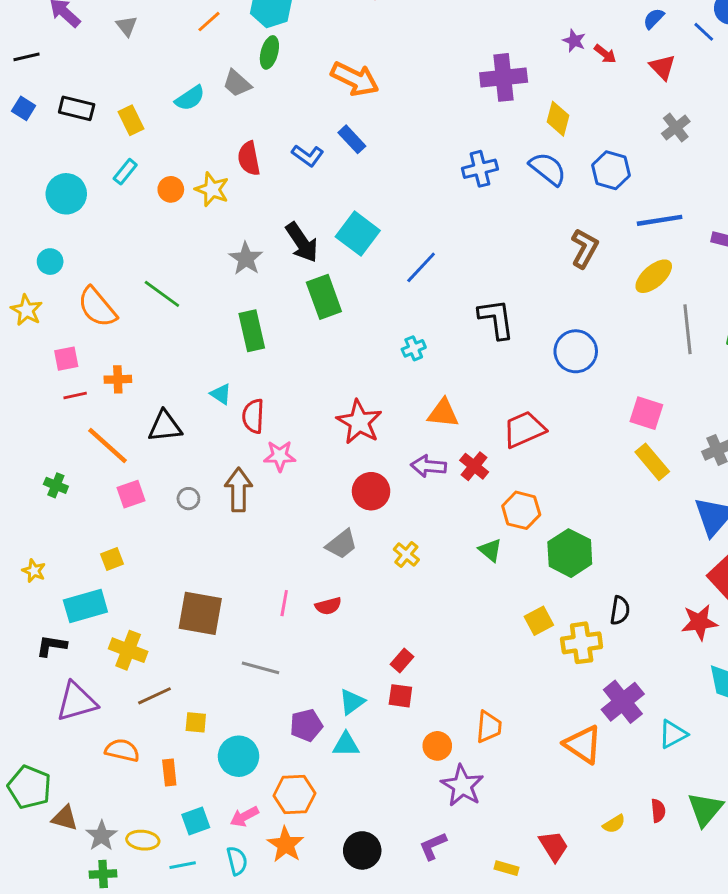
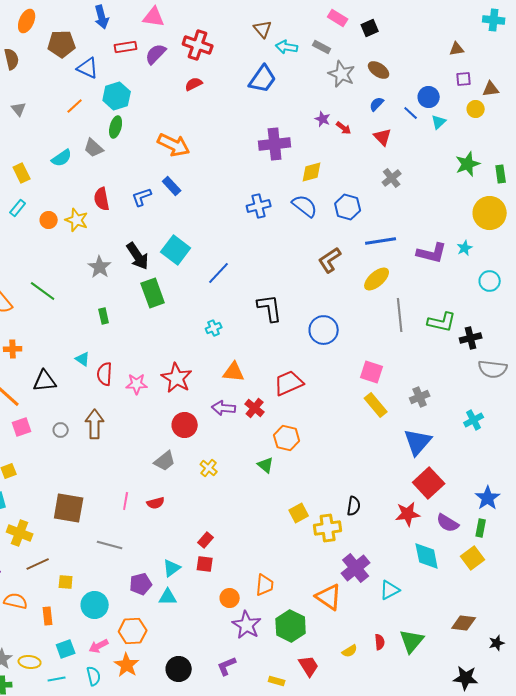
yellow diamond: (558, 119) -> (312, 172), turned 60
blue L-shape: (308, 156) -> (142, 197), turned 125
brown L-shape: (585, 248) -> (330, 260), turned -152
green rectangle: (252, 331) -> (104, 316), size x0.6
pink star: (280, 456) -> (137, 384), moved
green hexagon: (570, 553) -> (291, 626), moved

